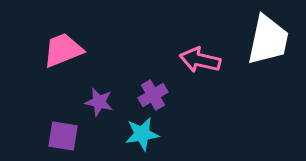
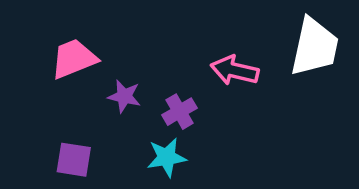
purple star: (99, 102) -> (124, 96), moved

